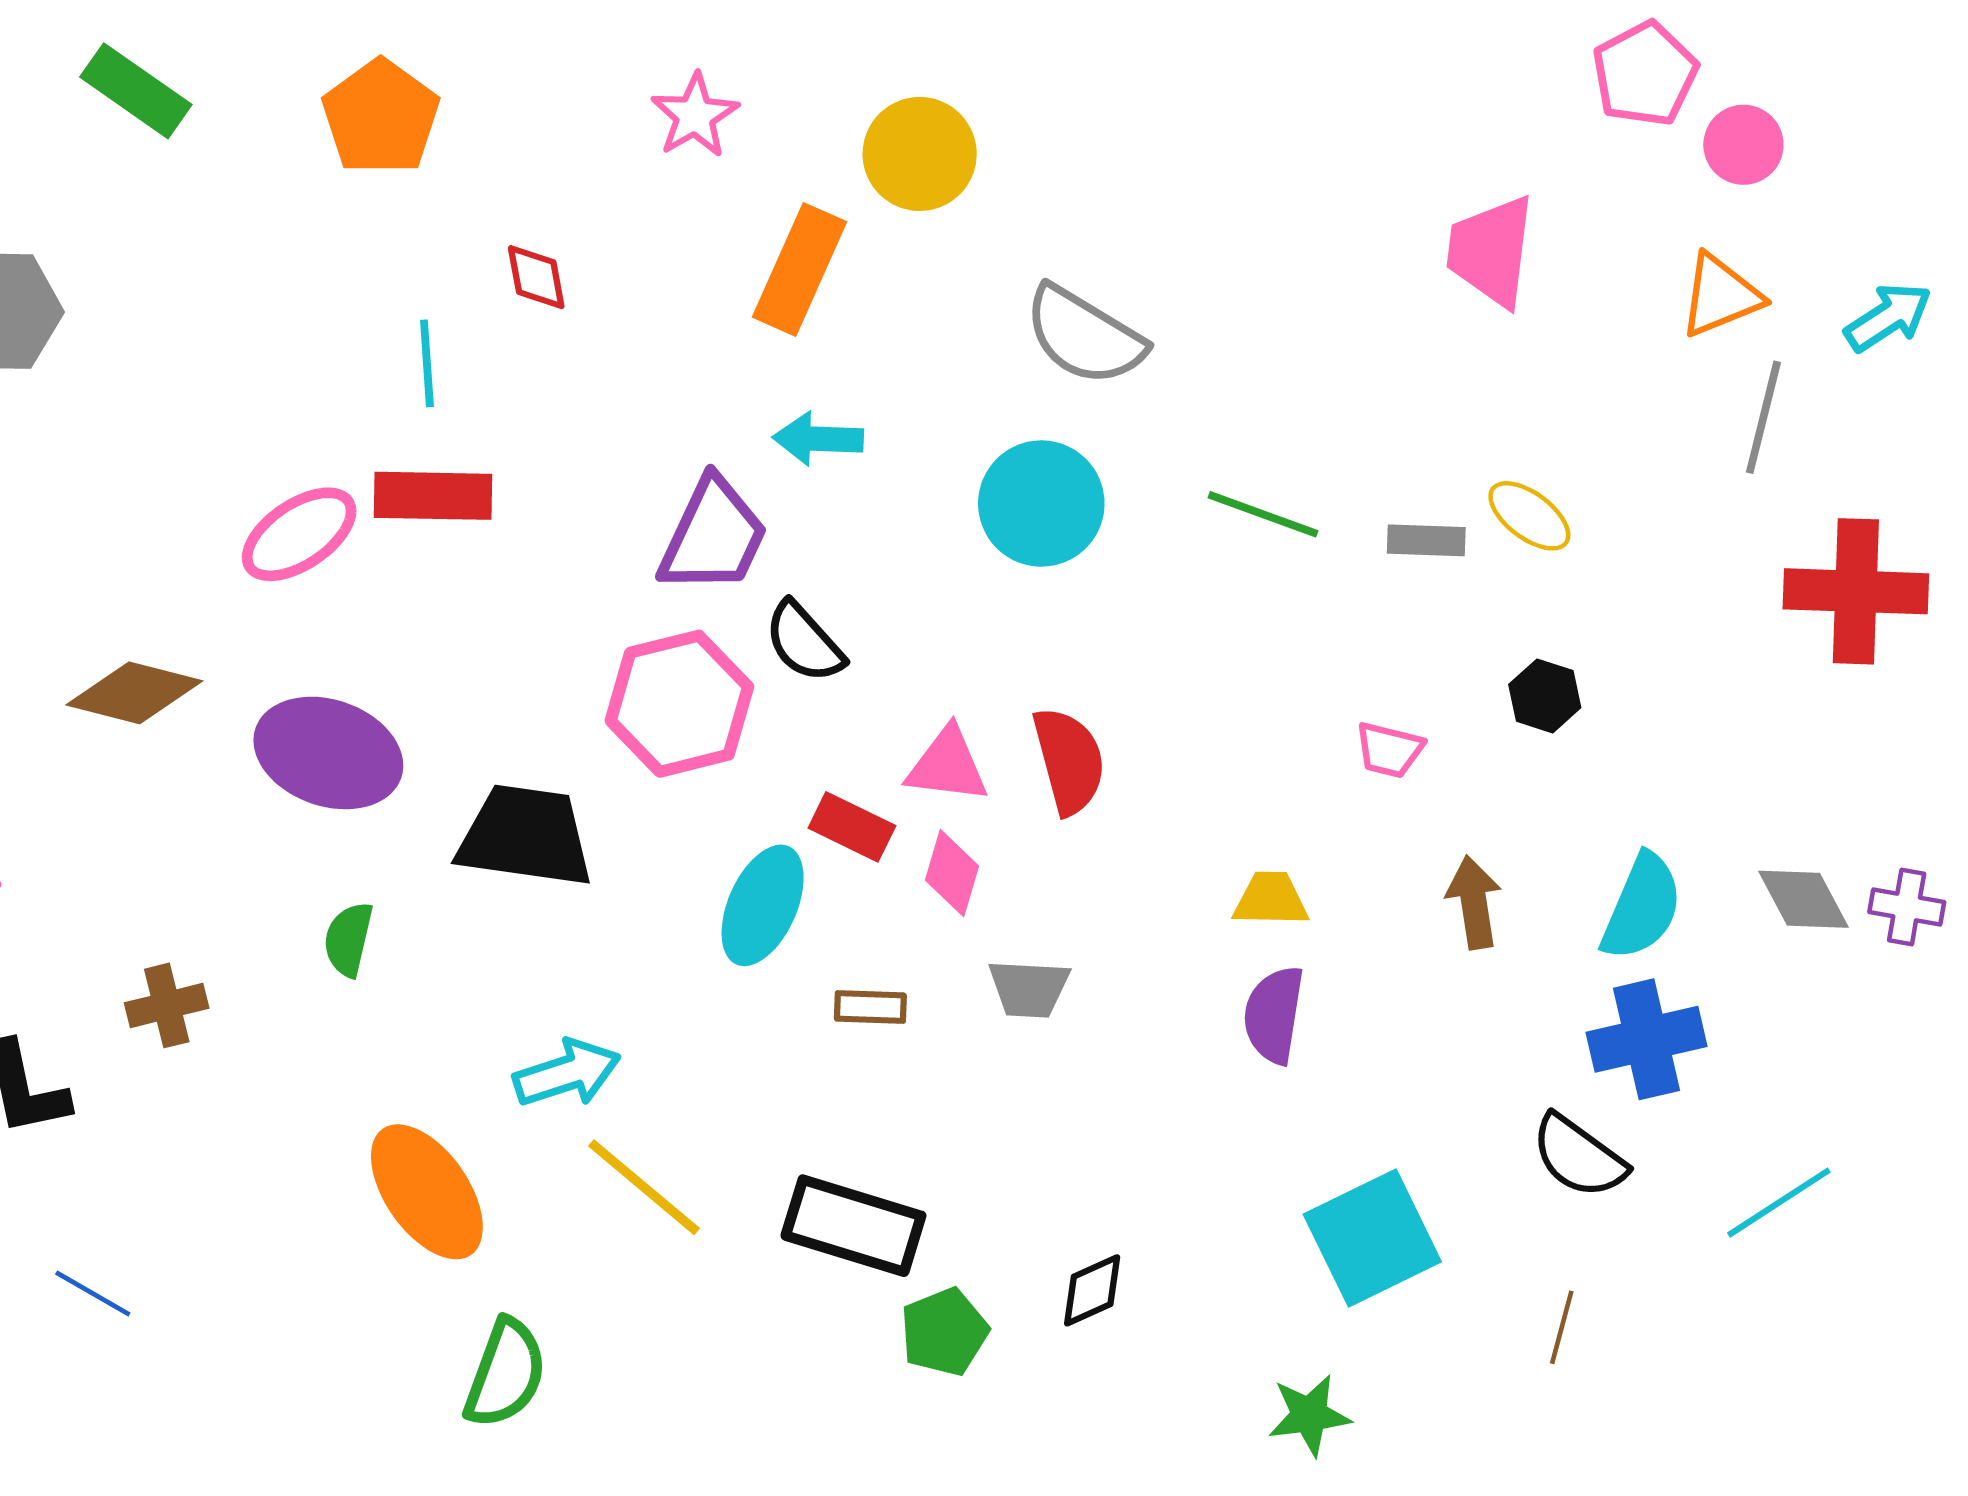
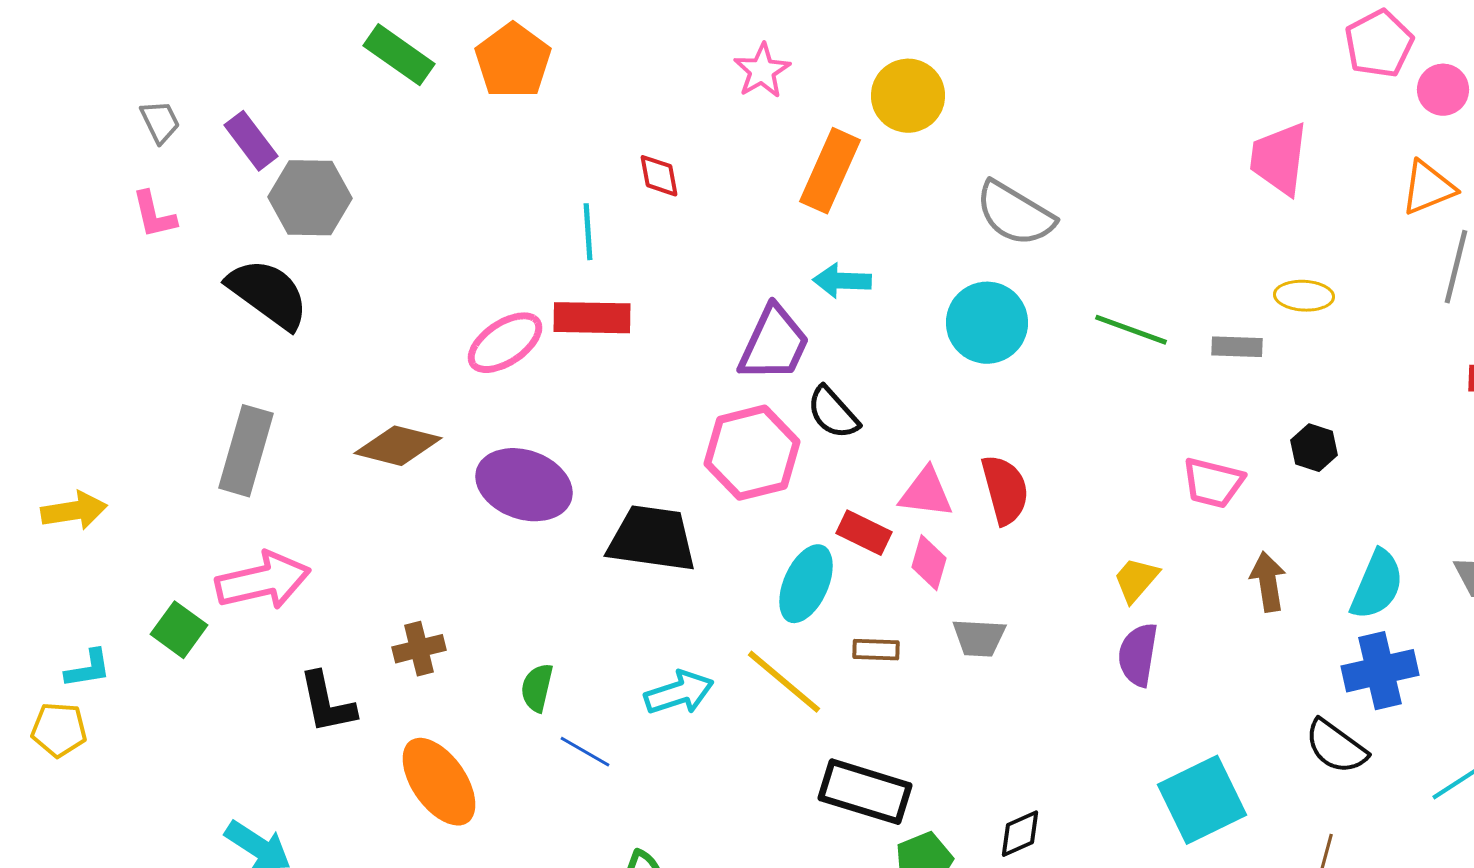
orange pentagon: (381, 117) -> (513, 61), moved
yellow ellipse: (1529, 516) -> (1304, 296), moved, turned -34
pink trapezoid: (1389, 750) -> (1213, 483), size x1.4
yellow trapezoid: (1271, 899) -> (1136, 580), turned -50
green semicircle: (348, 939) -> (537, 688), moved
yellow line: (644, 1187) -> (784, 682), moved
orange ellipse: (427, 1192) -> (439, 782), moved
blue line: (93, 1293) -> (585, 752), moved

